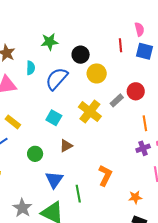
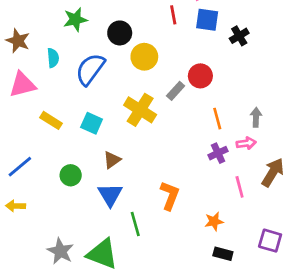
yellow rectangle: (13, 122) -> (51, 120), moved
blue triangle: (54, 180) -> (110, 195), moved

